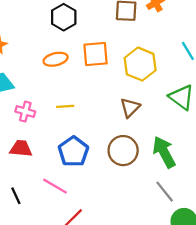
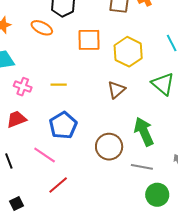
orange ellipse: (56, 59) -> (42, 28), moved, turned 35
red trapezoid: (21, 148) -> (16, 119), turned -30
brown circle: (123, 151) -> (109, 147), moved
gray line: (165, 192) -> (142, 167), turned -45

